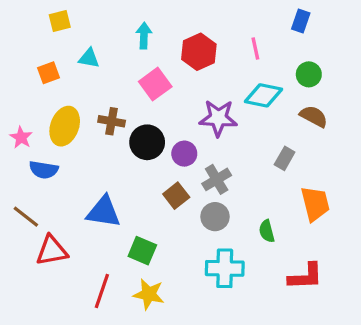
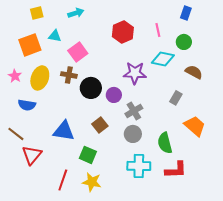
cyan arrow: (144, 36) -> (76, 13), moved, turned 70
orange square: (49, 73) -> (30, 45), size x1.6
green circle: (309, 74) -> (184, 42), moved
pink square: (155, 84) -> (78, 52), moved
pink star: (21, 137) -> (15, 76), moved
brown square: (176, 196) -> (100, 125), moved
orange trapezoid: (315, 204) -> (195, 126), turned -35
green semicircle: (267, 231) -> (165, 143), size x1.5
red triangle: (52, 251) -> (32, 155), turned -40
red L-shape: (306, 276) -> (176, 170), moved

